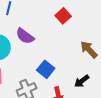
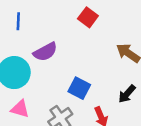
purple semicircle: (25, 36) -> (45, 52), turned -54

